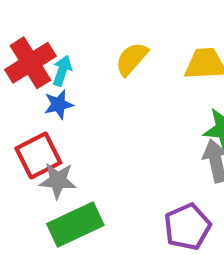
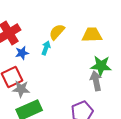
cyan arrow: (62, 71) -> (46, 48), moved

